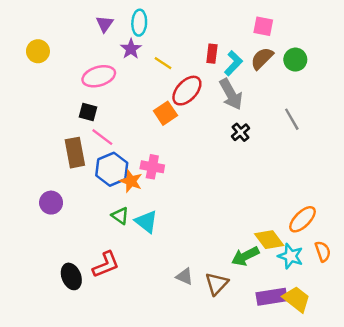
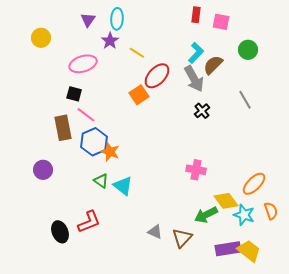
yellow circle: (38, 51) -> (41, 38), moved
red rectangle: (212, 54) -> (196, 15), moved
brown semicircle: (262, 58) -> (213, 65), moved
pink cross: (152, 167) -> (196, 170), moved

